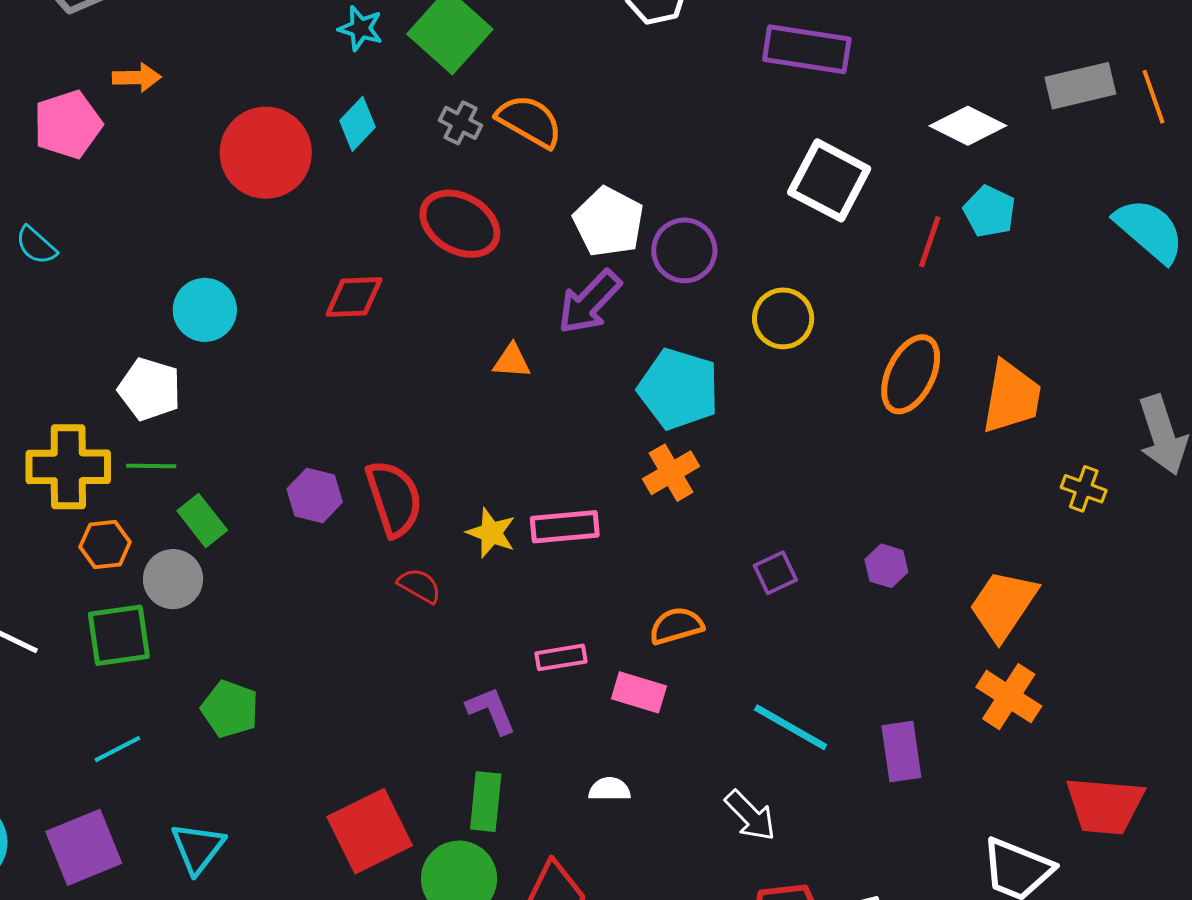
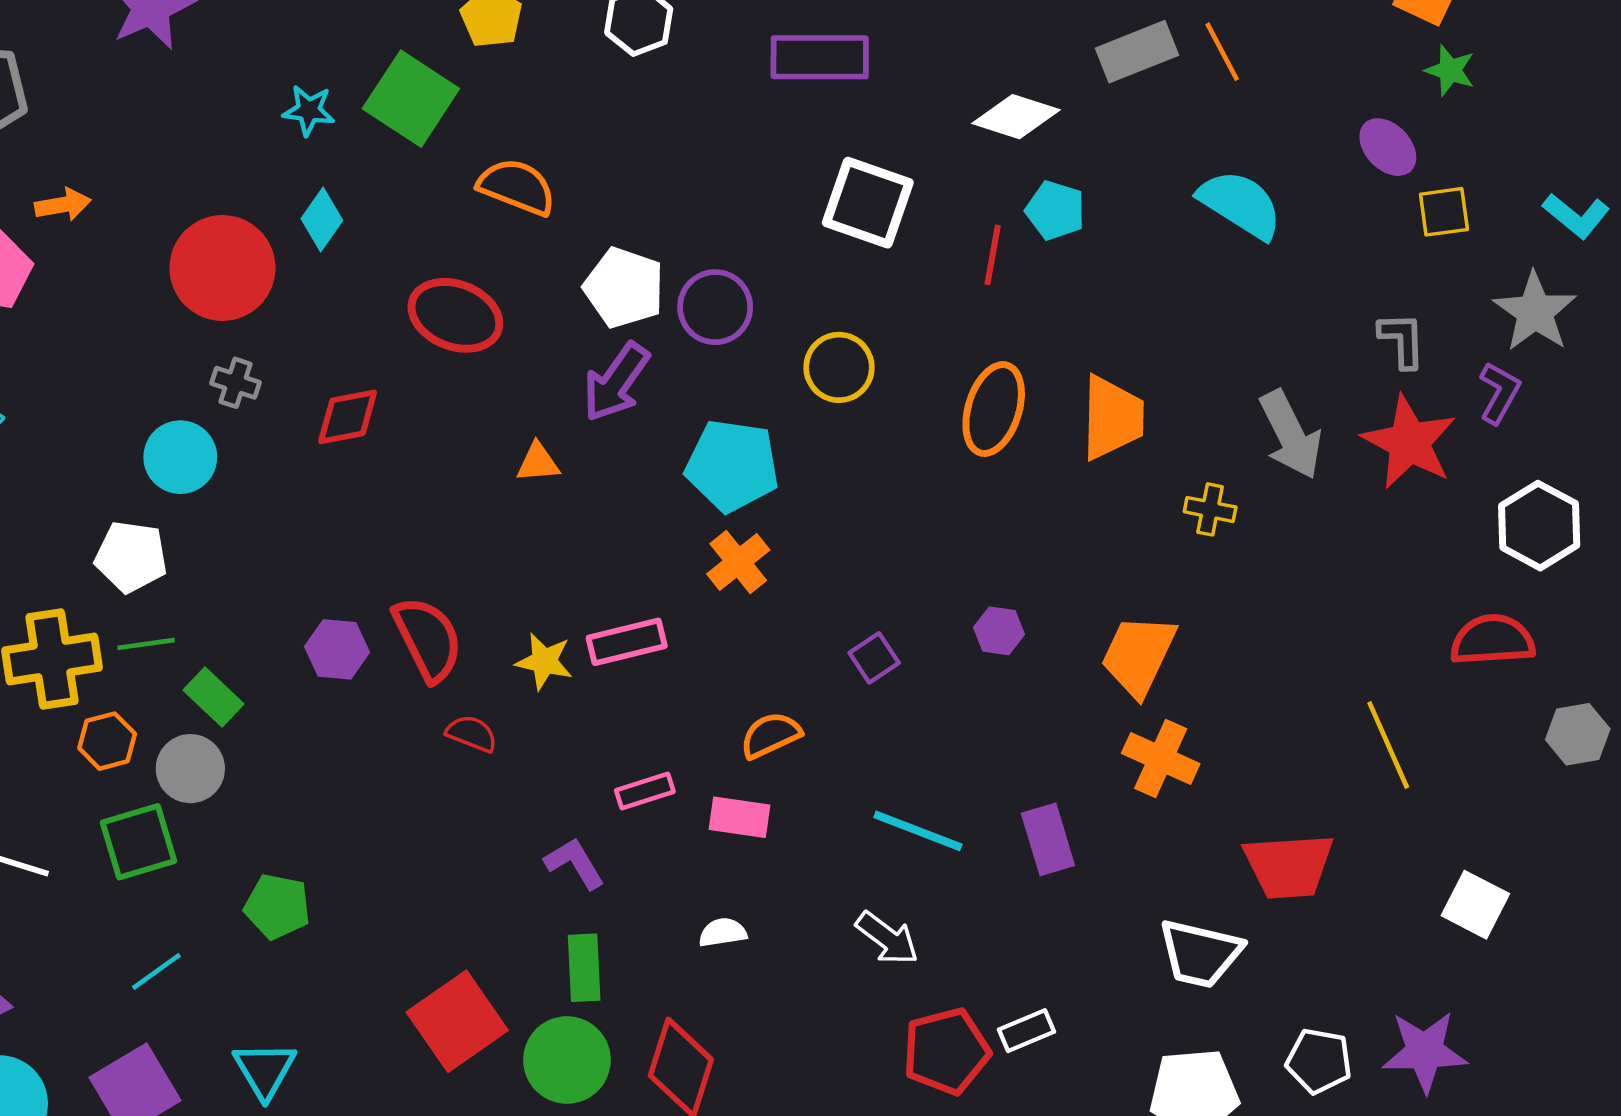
gray cross: (461, 123) -> (236, 383), moved

